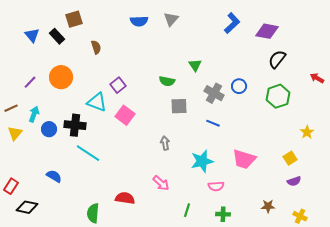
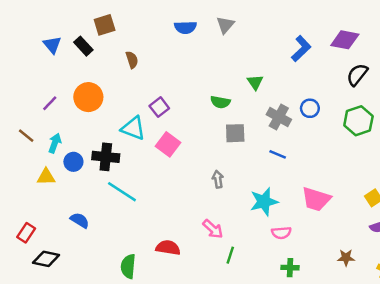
blue L-shape: (232, 23) -> (301, 49), moved
brown line: (11, 108) -> (26, 136), turned 64
yellow triangle: (15, 133) -> (46, 177), moved, turned 49
green line: (187, 210) -> (230, 255), moved

